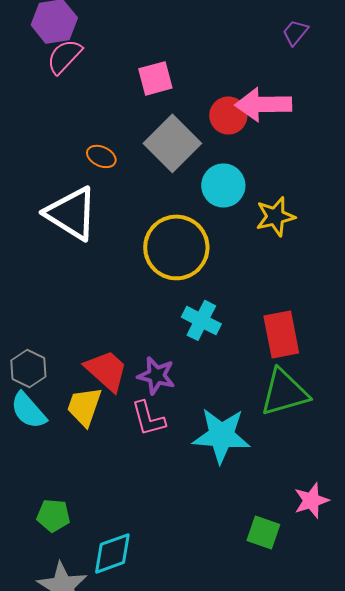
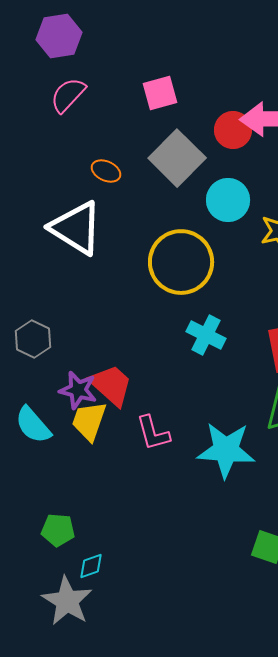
pink semicircle: (64, 56) -> (68, 95), moved
gray hexagon: (28, 368) -> (33, 339), moved
purple star: (156, 375) -> (78, 390), moved
cyan diamond: (112, 553) -> (91, 566), moved, size x0.6

